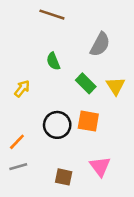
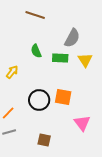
green rectangle: (86, 83) -> (60, 58), moved, turned -42
yellow triangle: (116, 86) -> (85, 60), moved
pink triangle: (100, 167) -> (82, 123), moved

